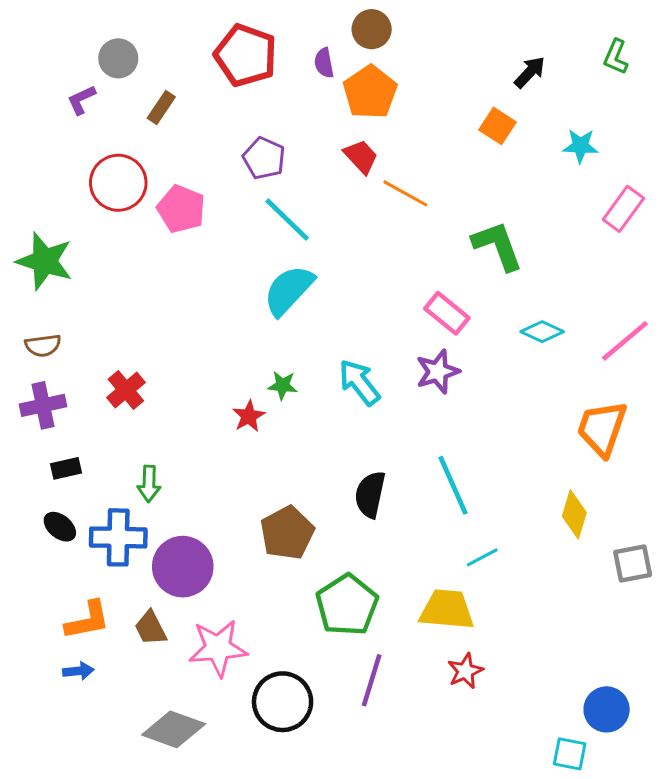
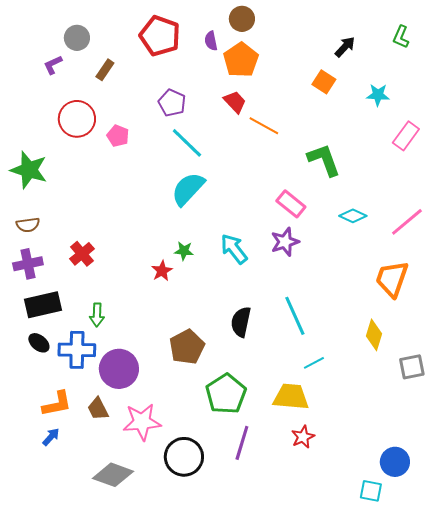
pink pentagon: (181, 209) -> (118, 136), size x0.7
black rectangle: (66, 468) -> (43, 305), size x1.8
blue arrow: (78, 671) -> (51, 437), turned -42

